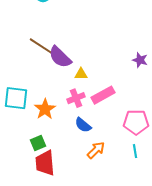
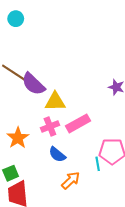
yellow triangle: (81, 74) -> (55, 102), size x1.5
cyan line: (135, 151) -> (98, 164), moved

